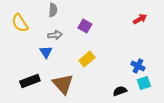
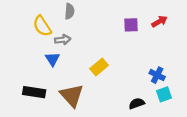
gray semicircle: (53, 10) -> (69, 11), moved
yellow semicircle: (20, 23) -> (42, 26), moved
purple square: (85, 26) -> (131, 25), moved, turned -32
black rectangle: (30, 81) -> (34, 92), turned 30

